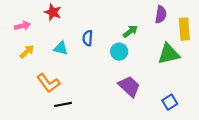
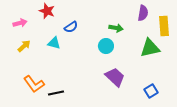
green arrow: (130, 31) -> (116, 28), turned 48
blue semicircle: (88, 38) -> (71, 27), moved, turned -128
orange L-shape: (48, 83) -> (34, 84), moved

